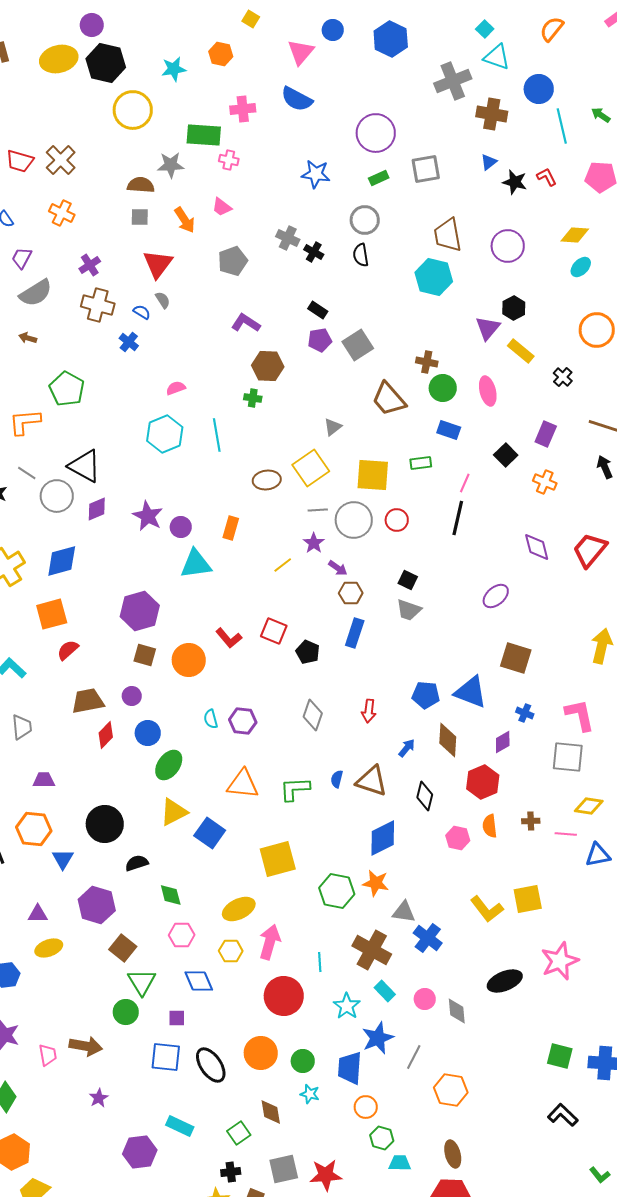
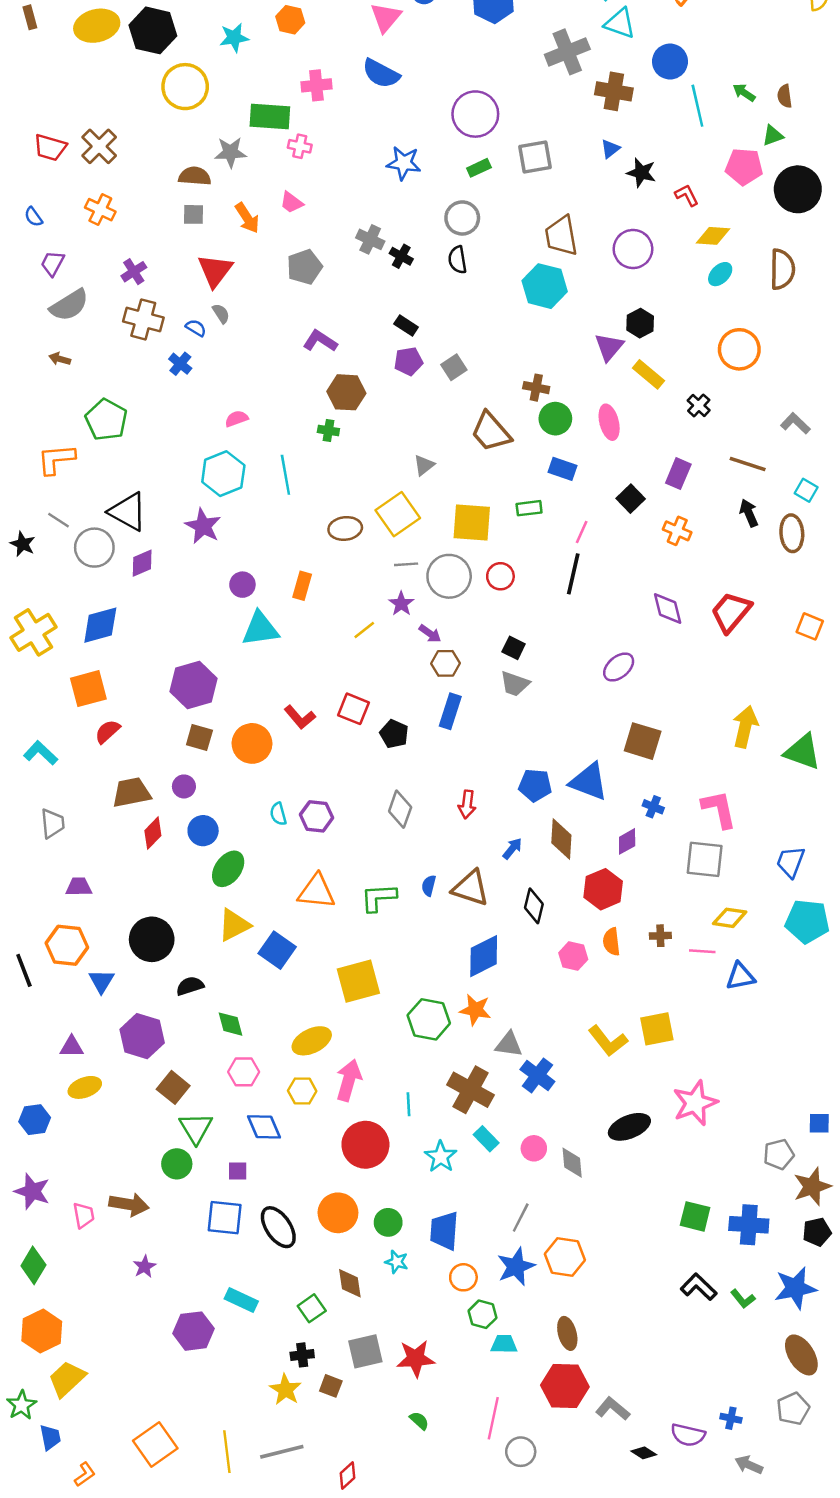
red L-shape: (547, 177) -> (687, 195), moved
gray square: (358, 345) -> (454, 367), size x0.7
purple star: (148, 516) -> (203, 526), moved
blue star: (378, 1038) -> (516, 1267), moved
green L-shape: (600, 1175) -> (743, 1299), moved

